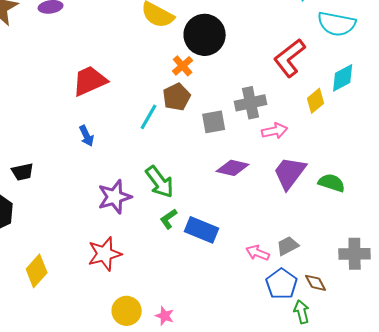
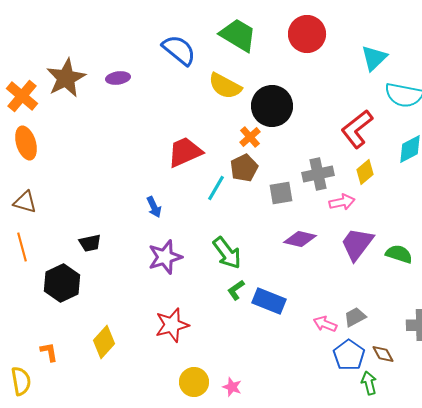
red trapezoid: (90, 81) -> (185, 152), moved
yellow diamond: (316, 101) -> (365, 172), moved
purple star: (115, 197) -> (165, 257), moved

